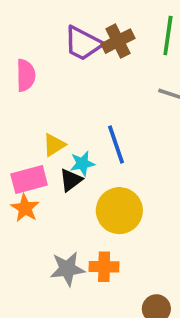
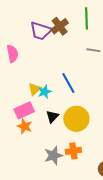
cyan star: (82, 163) -> (45, 92), moved
black triangle: (71, 180) -> (52, 116), moved

